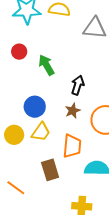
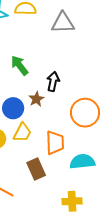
brown star: (73, 111) -> (36, 99), moved

